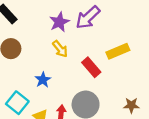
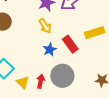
blue star: (43, 80) -> (50, 50), moved

